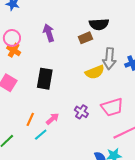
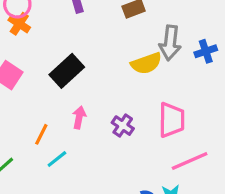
black rectangle: (45, 79) -> (67, 71), turned 35
pink trapezoid: (112, 107) -> (172, 120), turned -75
pink arrow: (52, 119) -> (79, 117), moved, turned -40

